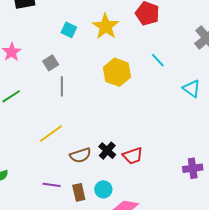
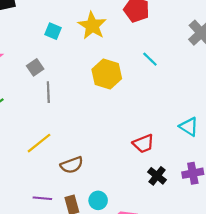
cyan triangle: (192, 89) -> (189, 127), moved
black cross: (107, 151) -> (157, 176), moved
red trapezoid: (133, 156) -> (143, 144), moved

